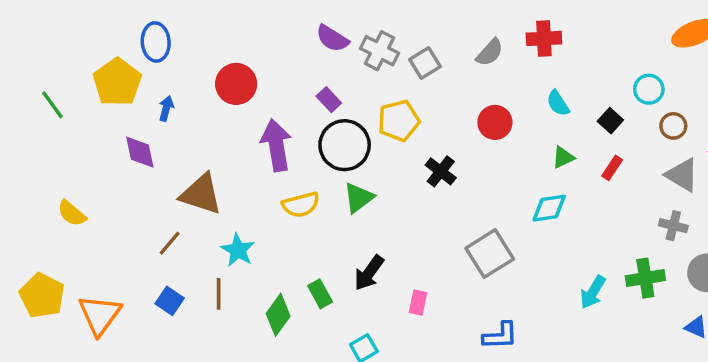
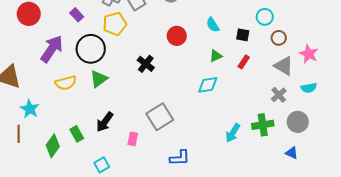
purple rectangle: (329, 100) -> (77, 15), moved
yellow pentagon: (399, 121) -> (115, 24), moved
black square: (610, 121) -> (243, 35), turned -32
purple arrow: (276, 145) -> (52, 49), turned 44
gray cross: (673, 226) -> (279, 95), turned 35
gray square: (490, 254) -> (160, 117), moved

